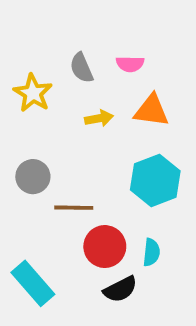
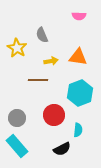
pink semicircle: (130, 64) -> (79, 16), moved
gray circle: (33, 177) -> (17, 118), moved
brown line: (74, 208) -> (38, 80), moved
red circle: (105, 247) -> (54, 115), moved

